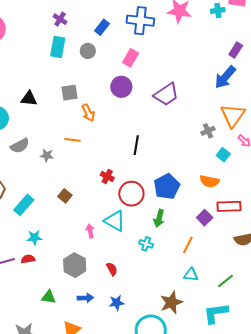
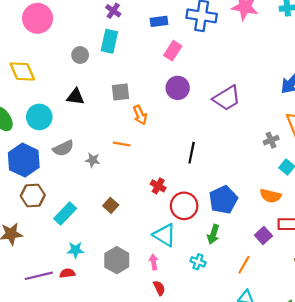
blue rectangle: (102, 27) -> (159, 21), turned 42
gray circle: (88, 51) -> (80, 55), moved
pink rectangle: (131, 58) -> (173, 51), moved
pink arrow: (90, 231) -> (154, 262), moved
gray hexagon: (75, 265) -> (117, 260), moved

